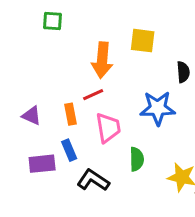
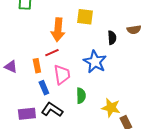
blue star: (158, 108) -> (95, 62), turned 30
blue rectangle: (69, 150) -> (44, 88), moved
purple rectangle: (42, 164) -> (27, 114), moved

